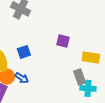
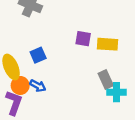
yellow rectangle: (91, 57) -> (107, 44), moved

